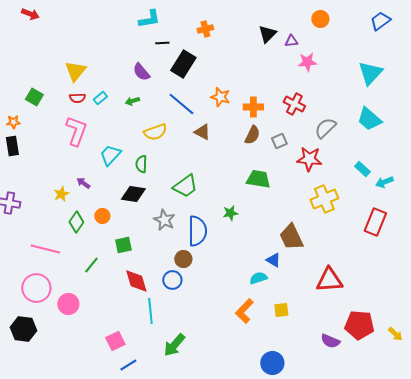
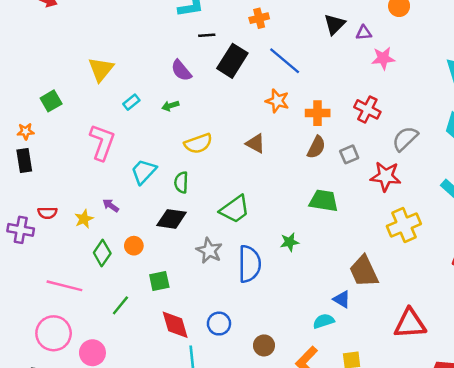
green square: (34, 97) -> (51, 101), turned 30
red semicircle: (77, 98) -> (47, 213), moved
blue line: (181, 104) -> (285, 61), moved
brown circle: (183, 259) -> (264, 345), moved

